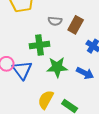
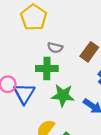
gray semicircle: (55, 21) -> (55, 48), moved

